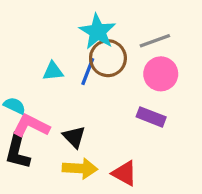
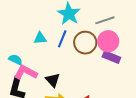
brown circle: (108, 58) -> (85, 43), moved
purple rectangle: (151, 117) -> (111, 57), moved

